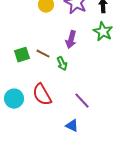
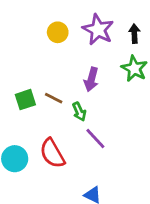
purple line: (82, 101) -> (95, 139), moved

